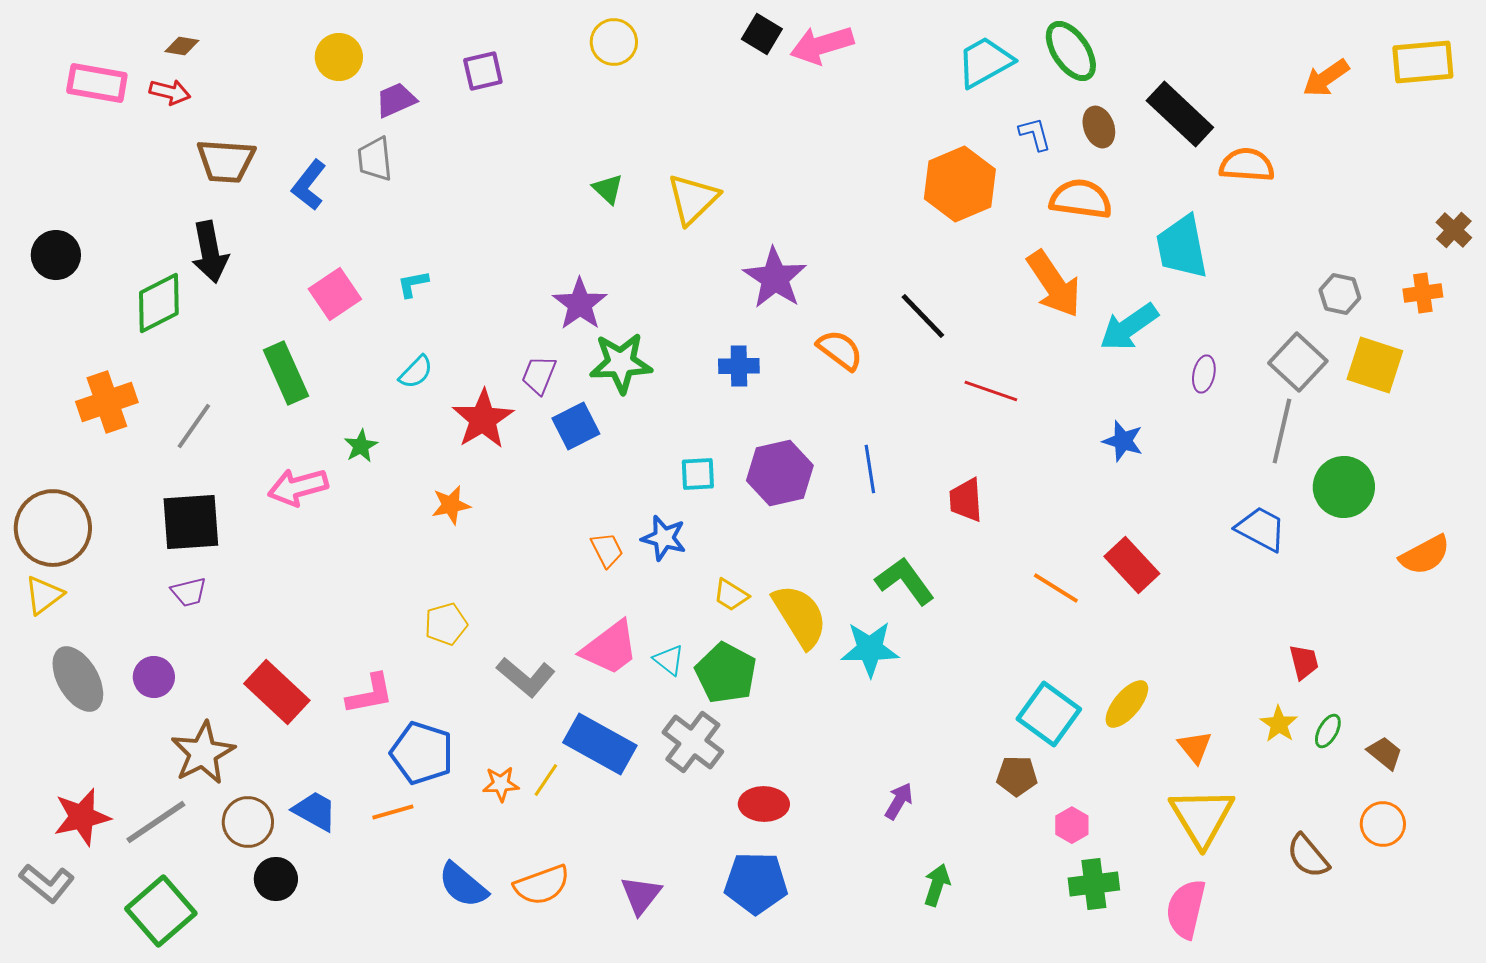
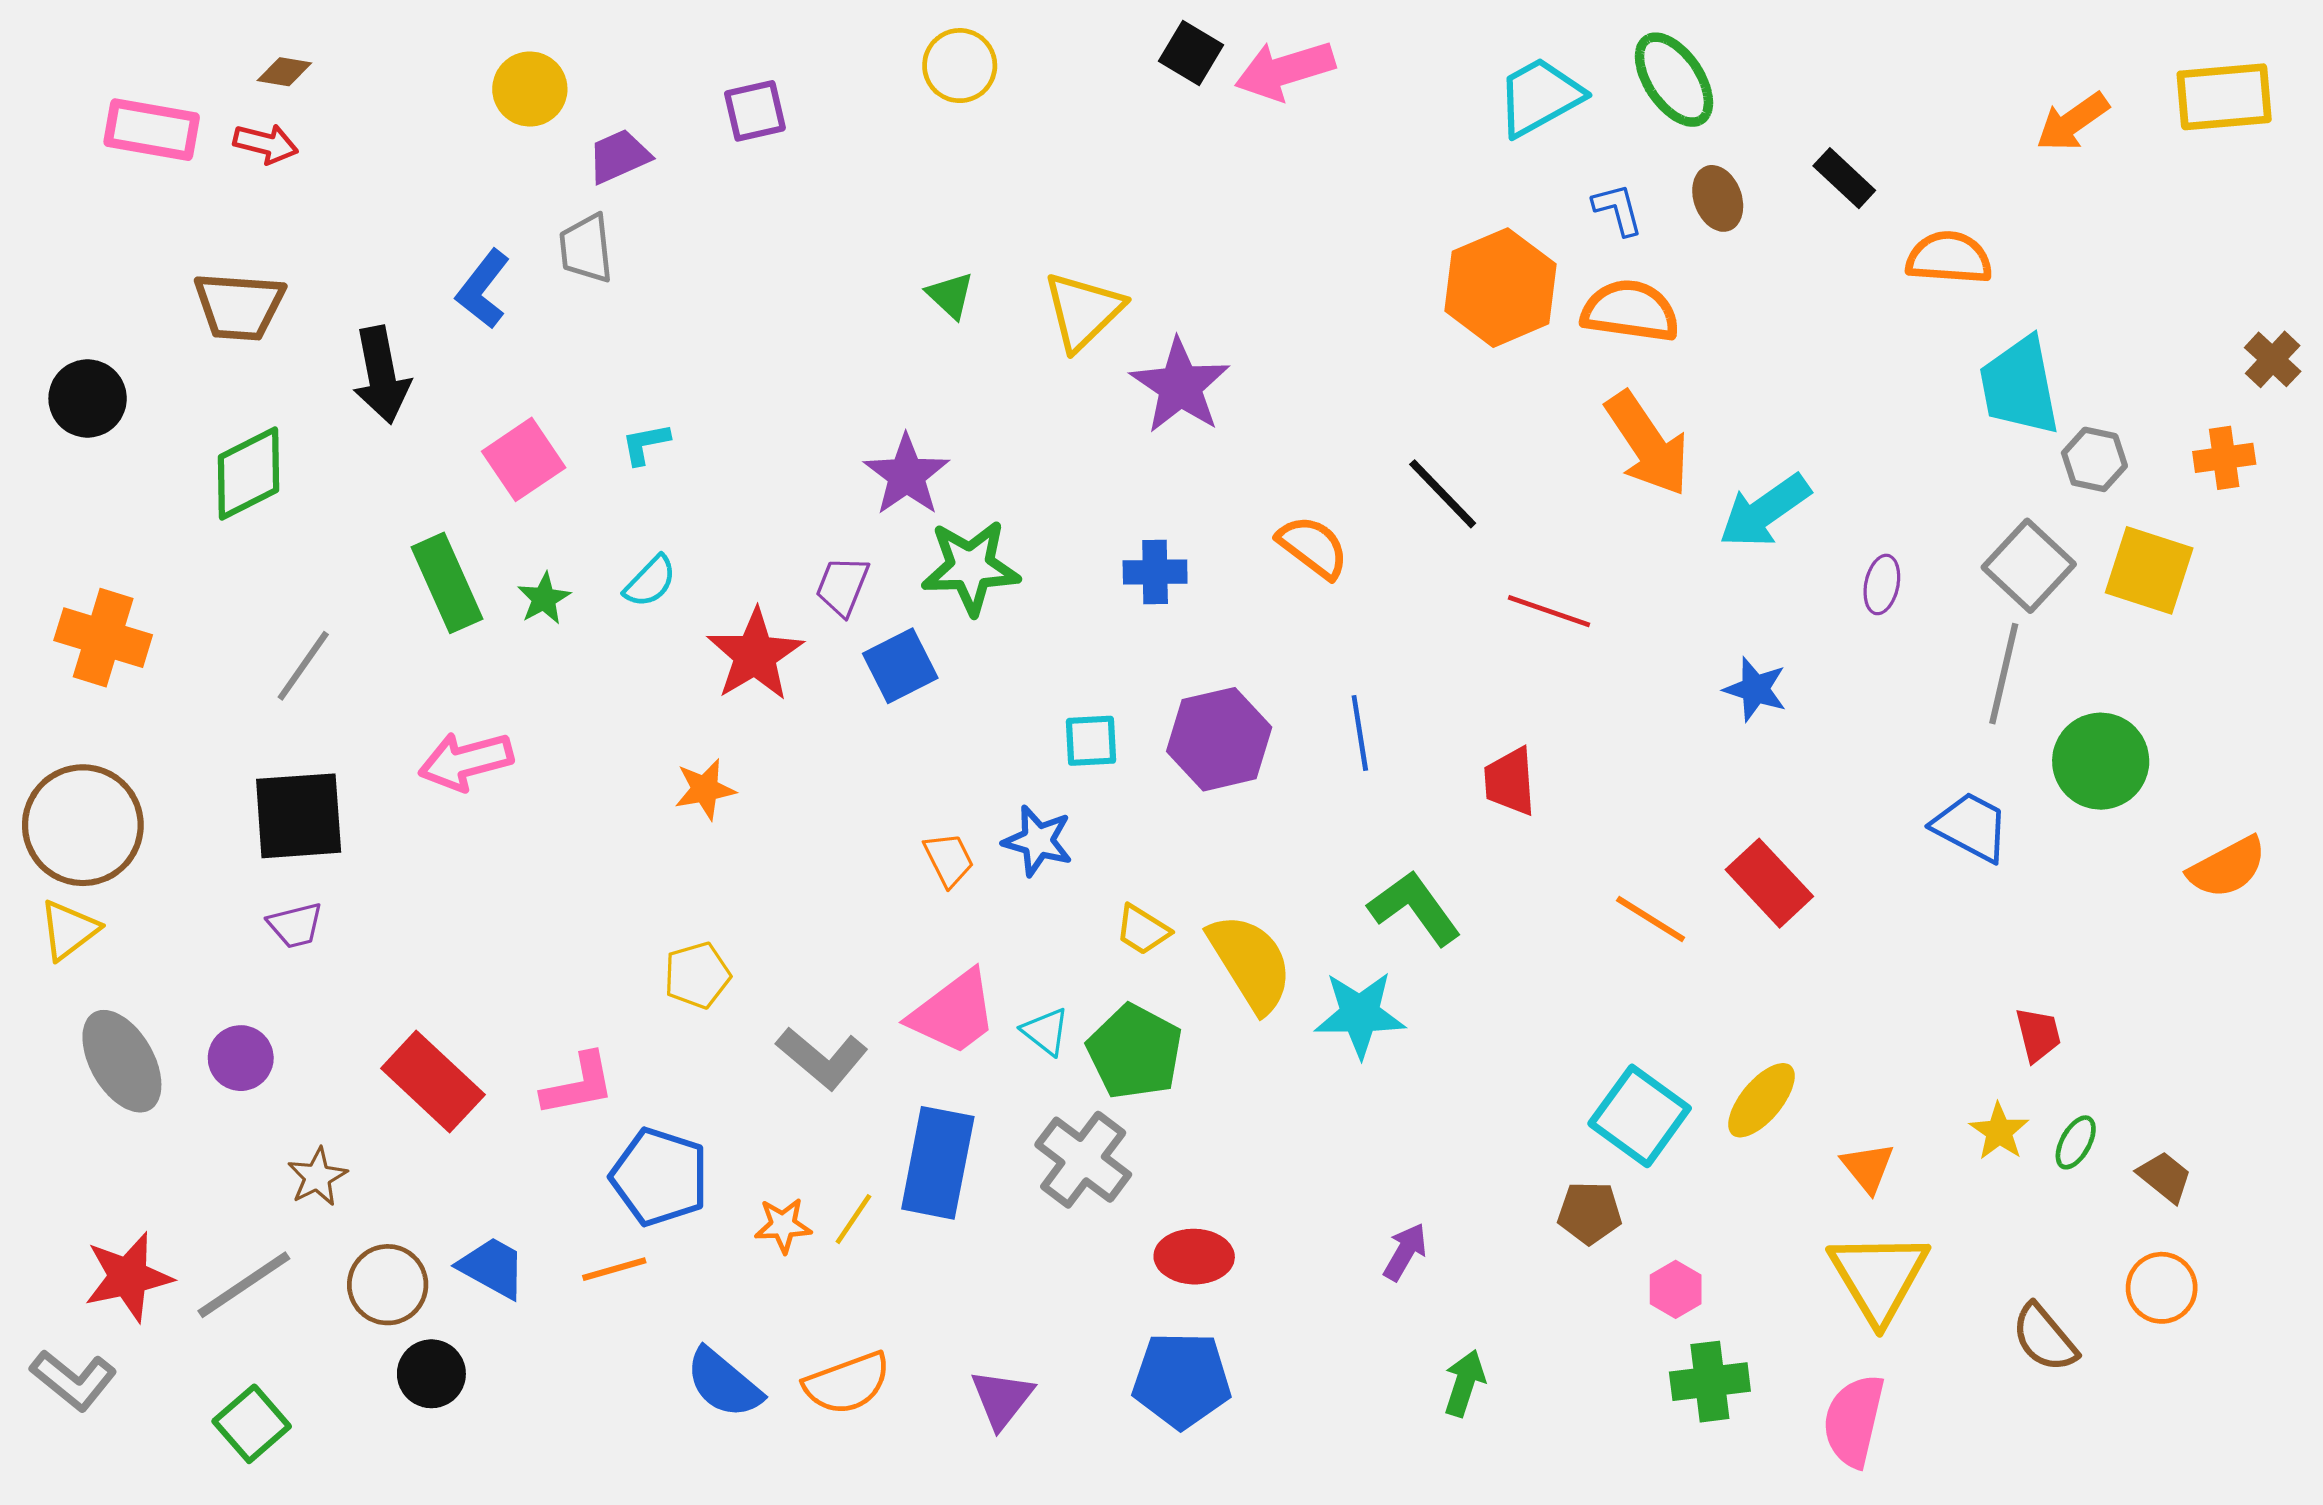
black rectangle: (1180, 114) -> (1844, 178), size x0.6
brown trapezoid: (226, 161) -> (239, 306), moved
orange semicircle: (1081, 199) -> (1630, 311), moved
cyan trapezoid: (1182, 247) -> (2019, 386), moved
black arrow: (210, 252) -> (381, 375), moved
purple star: (775, 278) -> (1180, 386), moved
orange cross: (107, 402) -> (103, 638), moved, turned 36
green star: (361, 446) -> (544, 599), moved
blue rectangle: (600, 744) -> (938, 1163), turned 72
brown star: (203, 753) -> (317, 1177), size x0.6
green square: (161, 911) -> (252, 1424), size x0.7

